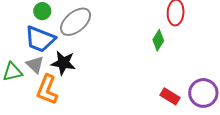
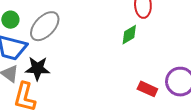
green diamond: (158, 40) -> (129, 35), turned 35

